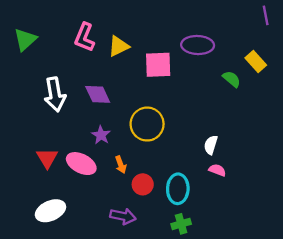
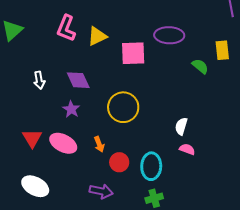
yellow rectangle: (256, 61) -> (222, 50), turned 36
white arrow: (55, 94) -> (39, 80), size x0.6
purple star: (101, 135) -> (71, 109), moved
white ellipse: (50, 211) -> (35, 186), turned 52

